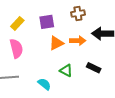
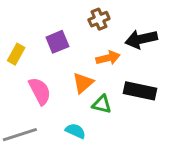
orange triangle: (56, 43) -> (83, 83), moved
pink semicircle: (16, 48) -> (40, 91), moved
black rectangle: (94, 68) -> (140, 91), size x1.5

